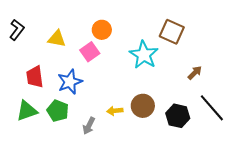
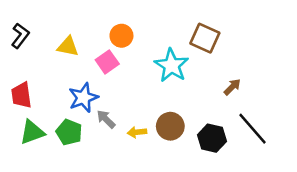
red trapezoid: (35, 77) -> (21, 95), moved
gray arrow: (89, 126) -> (106, 119), moved, turned 108

